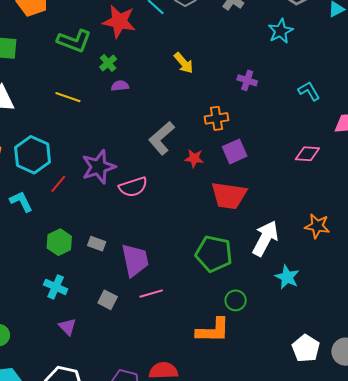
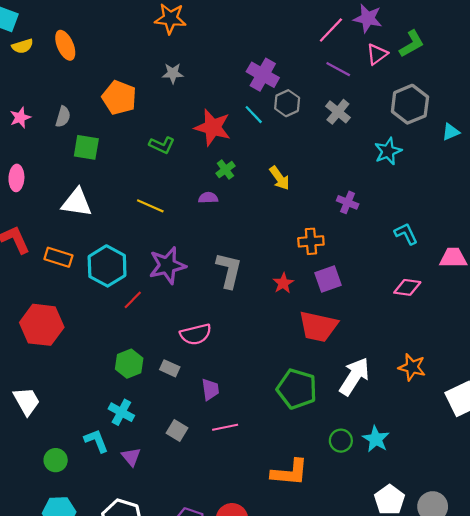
green L-shape: (74, 41) -> (162, 145), size x0.7
green cross: (108, 63) -> (225, 170), moved
cyan L-shape: (309, 91) -> (406, 234), moved
gray L-shape: (162, 138) -> (229, 270), moved, turned 140
red star: (194, 158) -> (283, 283), turned 30
purple star: (99, 167) -> (167, 265), moved
pink semicircle: (133, 187) -> (196, 334), moved
cyan L-shape: (21, 201) -> (96, 441), moved
purple trapezoid: (135, 260) -> (210, 390), size x0.6
cyan star: (287, 277) -> (376, 439), moved
green circle: (236, 300) -> (341, 441), moved

